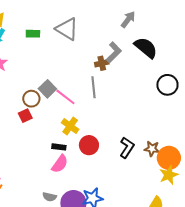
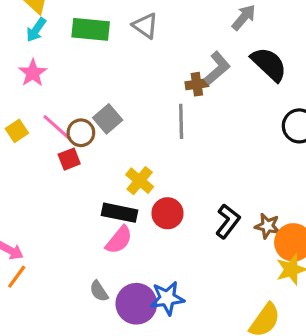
gray triangle: (67, 29) -> (145, 26), size x0.7
green rectangle: (33, 34) -> (91, 29), size x1.6
pink line: (65, 97) -> (57, 128), moved
black rectangle: (59, 147) -> (119, 213), size x1.5
gray semicircle: (50, 197) -> (99, 291), turned 40

